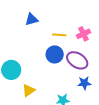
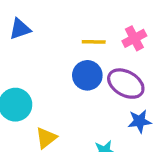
blue triangle: (31, 19) -> (20, 29), moved

